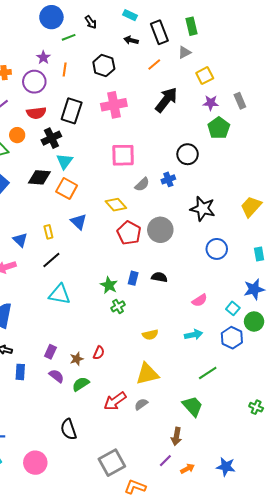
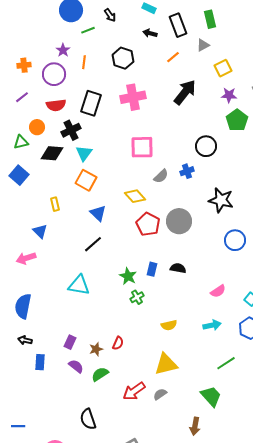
black diamond: (39, 177) -> (52, 153), moved
yellow rectangle: (48, 232) -> (55, 204), moved
black line: (51, 260) -> (93, 244), moved

